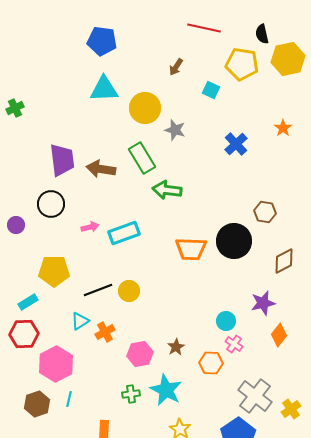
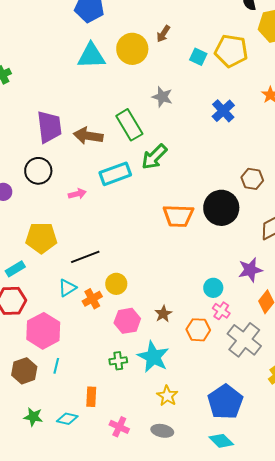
yellow pentagon: (242, 64) -> (231, 51), moved
yellow circle: (145, 108) -> (132, 49), moved
green arrow: (167, 190) -> (154, 157), turned -52
cyan rectangle: (124, 233) -> (115, 174), moved
yellow circle: (129, 291) -> (116, 284), moved
gray cross: (255, 396) -> (244, 340), moved

